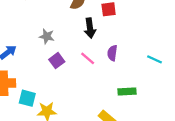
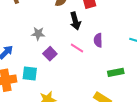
cyan square: (27, 98) -> (30, 73), moved

